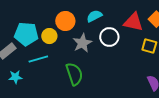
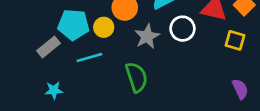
cyan star: (15, 77) -> (54, 90), moved

